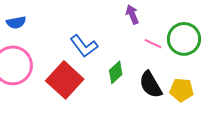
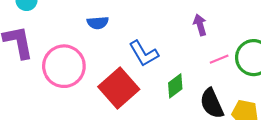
blue semicircle: (16, 22) -> (98, 23), moved
pink line: (153, 44) -> (219, 59), turned -54

